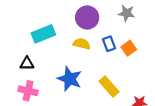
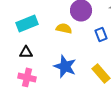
cyan rectangle: (43, 34) -> (27, 23), moved
yellow semicircle: (82, 44) -> (64, 28), moved

